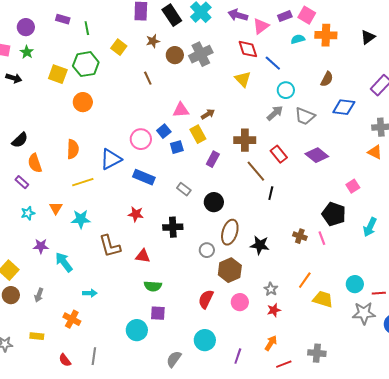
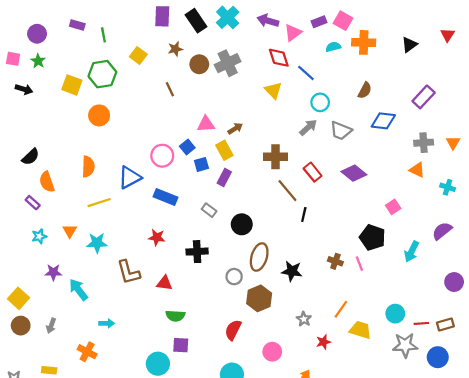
purple rectangle: (213, 159) -> (224, 177), moved
pink circle: (240, 302) -> (272, 352), moved
red star: (274, 310) -> (323, 342), moved

